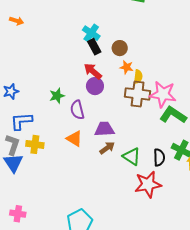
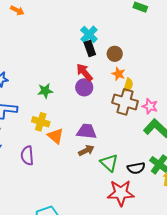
pink star: (163, 94) -> (150, 106), size x0.6
purple semicircle: (77, 110) -> (27, 156), moved
yellow cross: (35, 144) -> (41, 122), moved
black semicircle: (159, 157) -> (136, 168), turned 72

